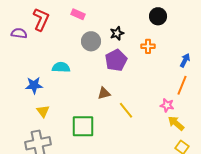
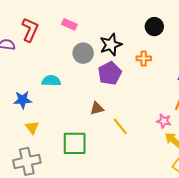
black star: (117, 33) -> (111, 45), size x1.5

